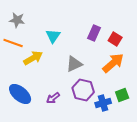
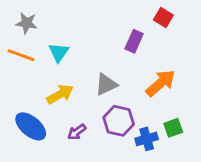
cyan triangle: (53, 36) -> (59, 52), moved
red square: (115, 39) -> (163, 17), moved
yellow arrow: (33, 58) -> (60, 94), moved

